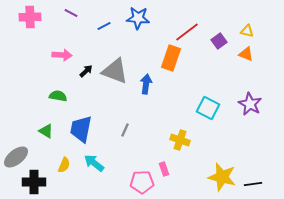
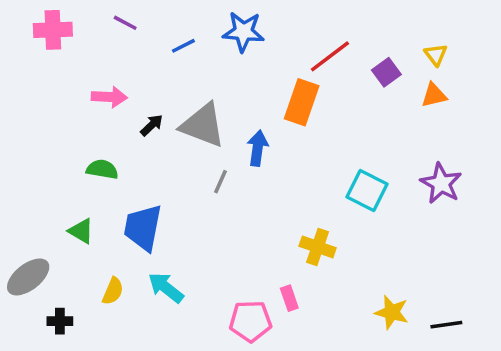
yellow triangle: (247, 31) -> (436, 55), turned 40
orange triangle: (246, 54) -> (434, 95), turned -35
gray line: (125, 130) -> (221, 182), moved
yellow star: (222, 177) -> (392, 312), size x0.7
black cross: (34, 182) -> (60, 321), size x0.6

